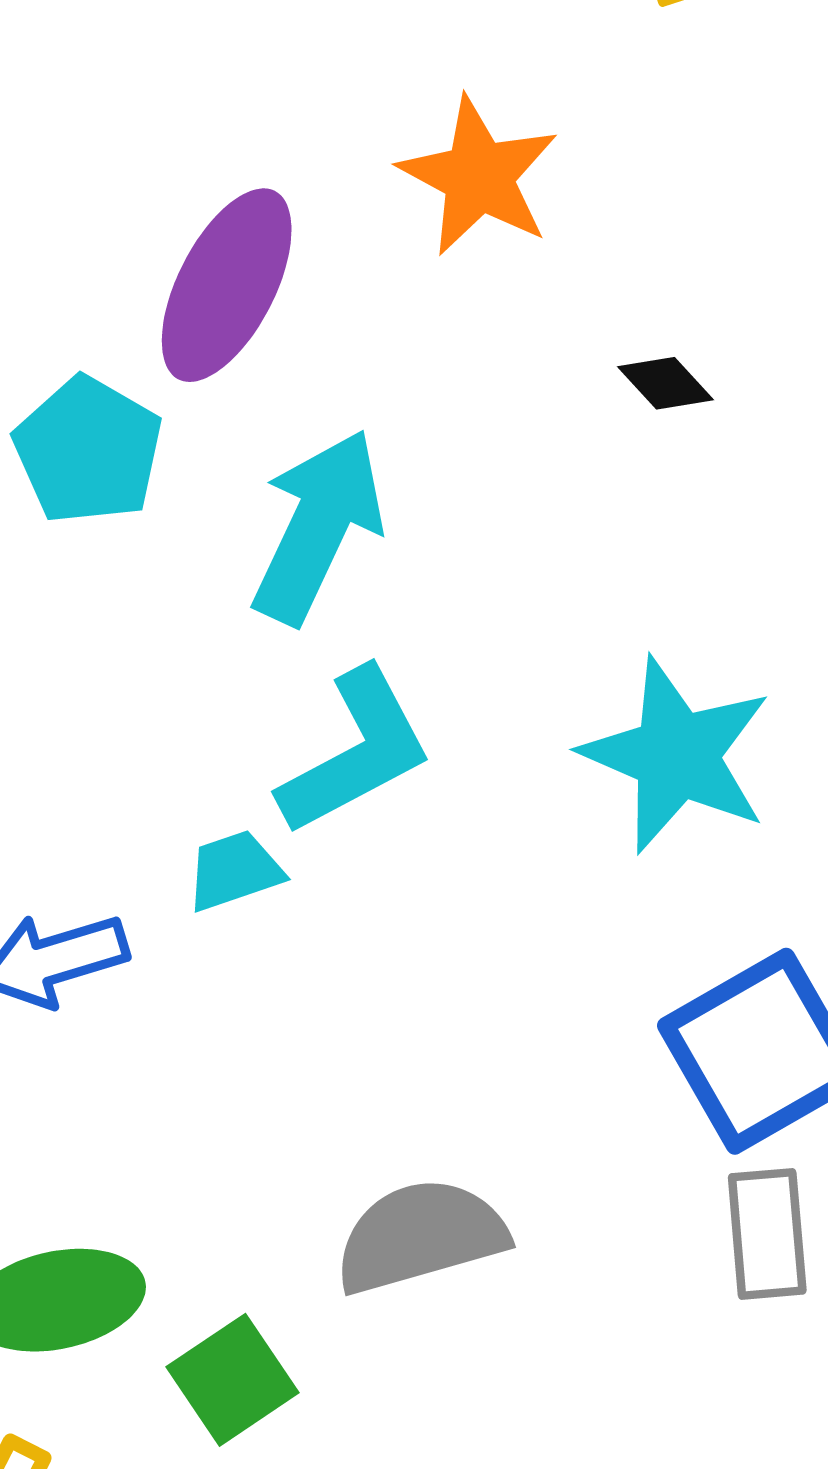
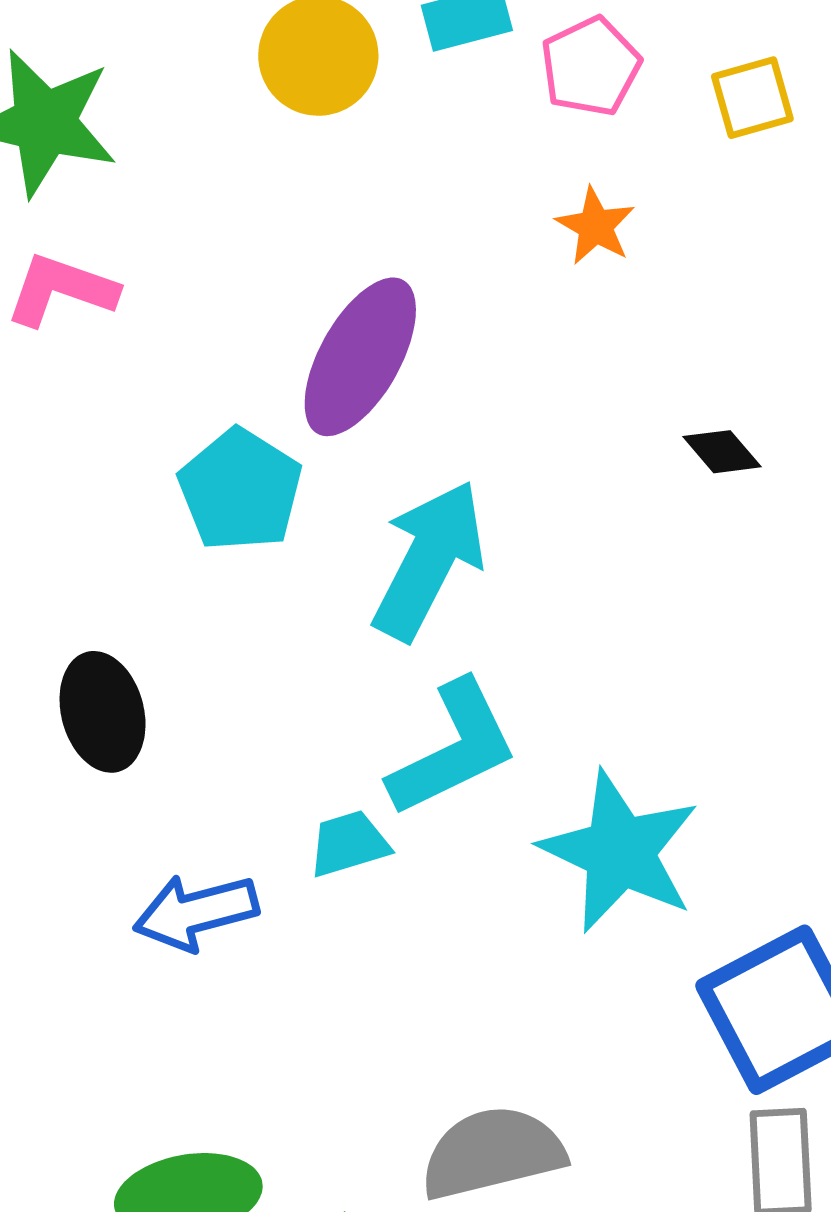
orange star: (479, 176) -> (595, 226), moved, size x0.6
cyan star: (676, 755) -> (620, 852), moved

